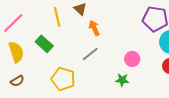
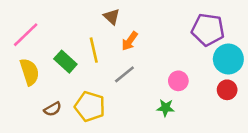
yellow line: (57, 17) -> (94, 50), moved
orange arrow: (94, 28) -> (130, 41), turned -119
brown semicircle: (17, 81) -> (53, 109), moved

